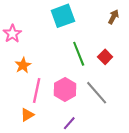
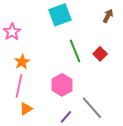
pink line: (37, 91) -> (19, 86), moved
gray line: (97, 93) -> (92, 108), moved

